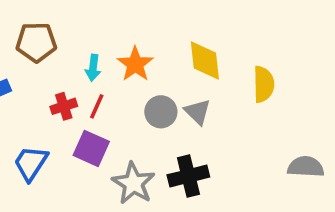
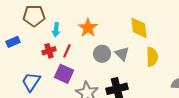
yellow diamond: (205, 60) -> (139, 28), moved
cyan arrow: (93, 68) -> (56, 30), moved
yellow semicircle: (264, 84) -> (152, 57), moved

